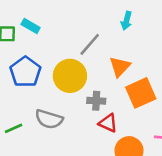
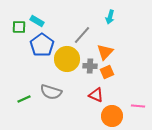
blue pentagon: (25, 72) -> (42, 45), moved
orange square: (141, 93) -> (107, 72), moved, size x0.6
gray cross: (96, 101) -> (90, 66), moved

